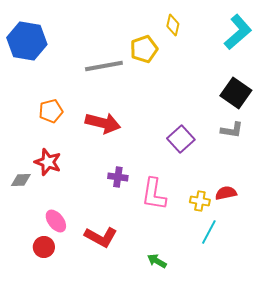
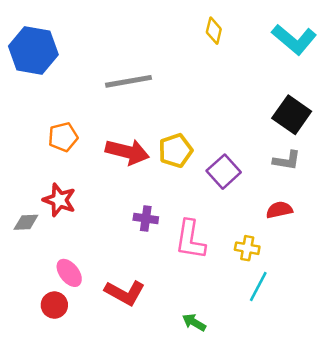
cyan L-shape: (238, 32) -> (294, 39), turned 81
yellow pentagon: (144, 49) -> (175, 151), moved
red semicircle: (226, 193) -> (279, 210), moved

